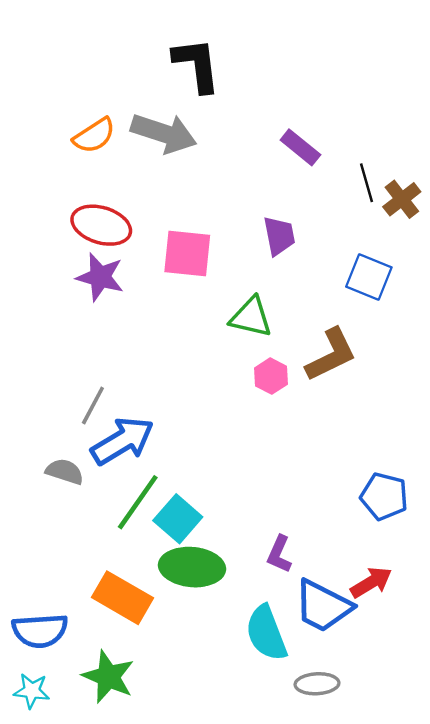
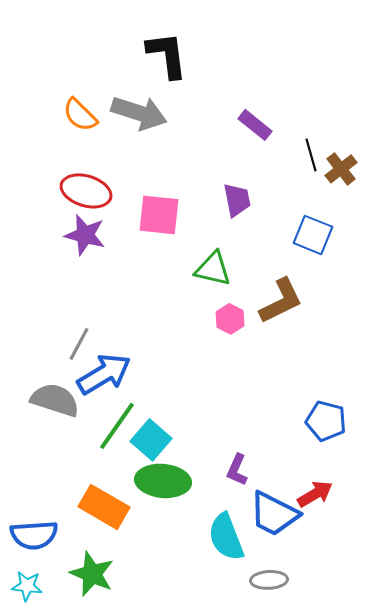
orange semicircle: (94, 136) -> (80, 115), turned 78
gray semicircle: (65, 472) -> (55, 400), size x1.5

